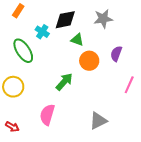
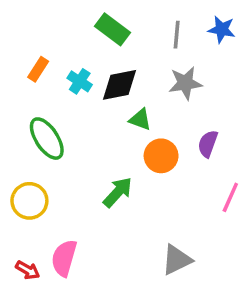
cyan cross: (42, 32) -> (80, 81), moved
pink semicircle: (47, 115) -> (64, 258), moved

